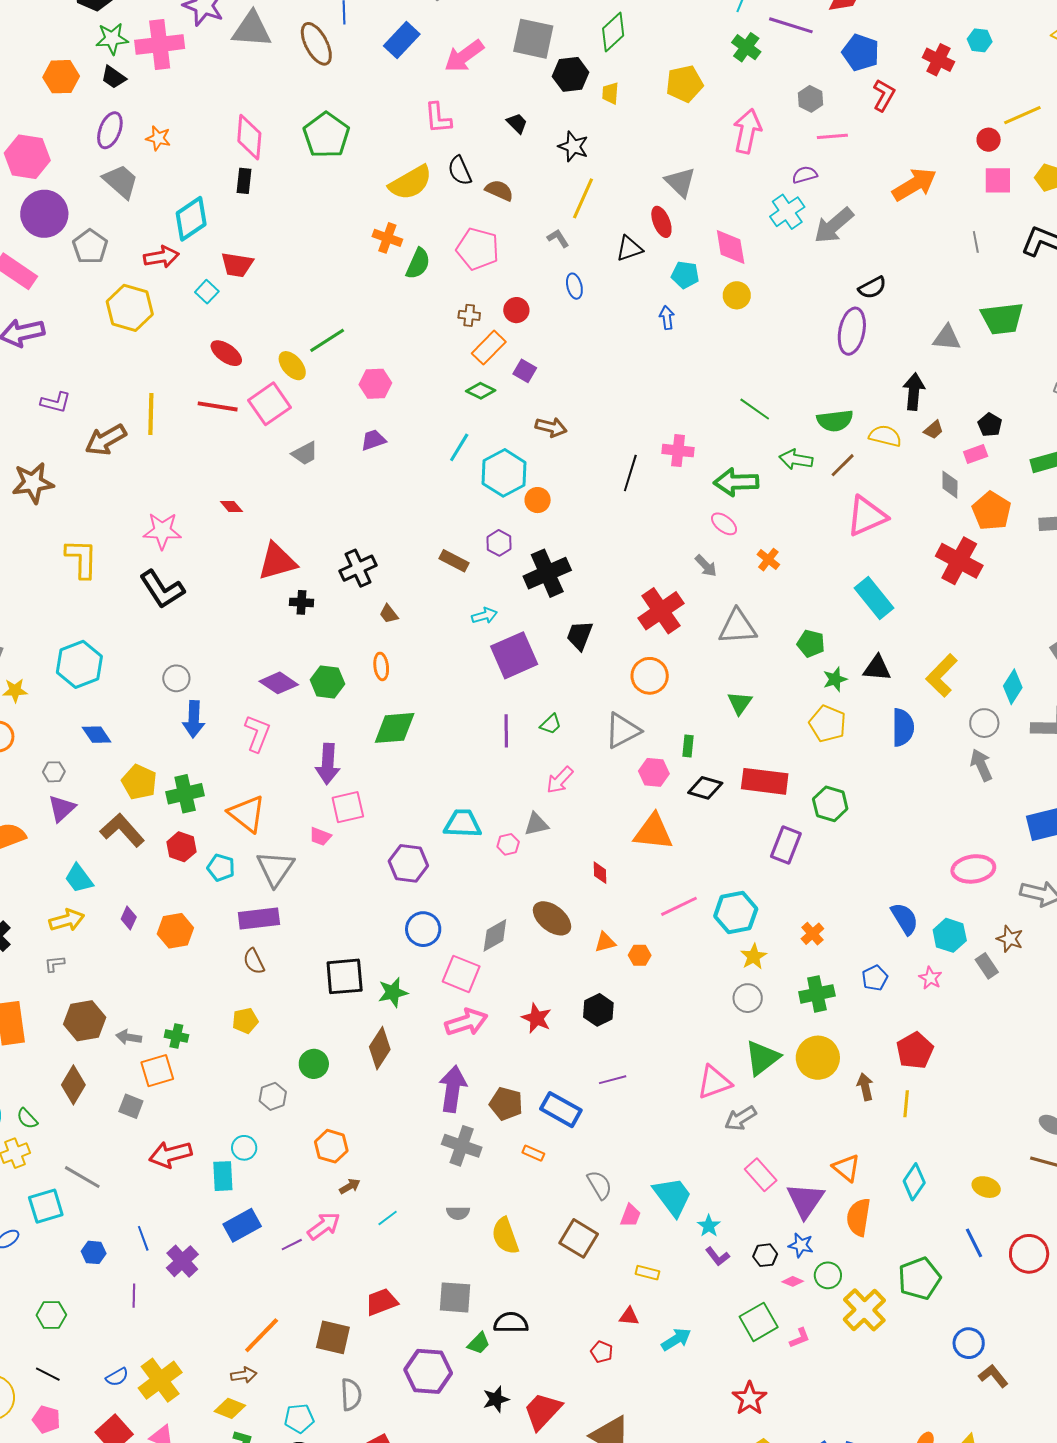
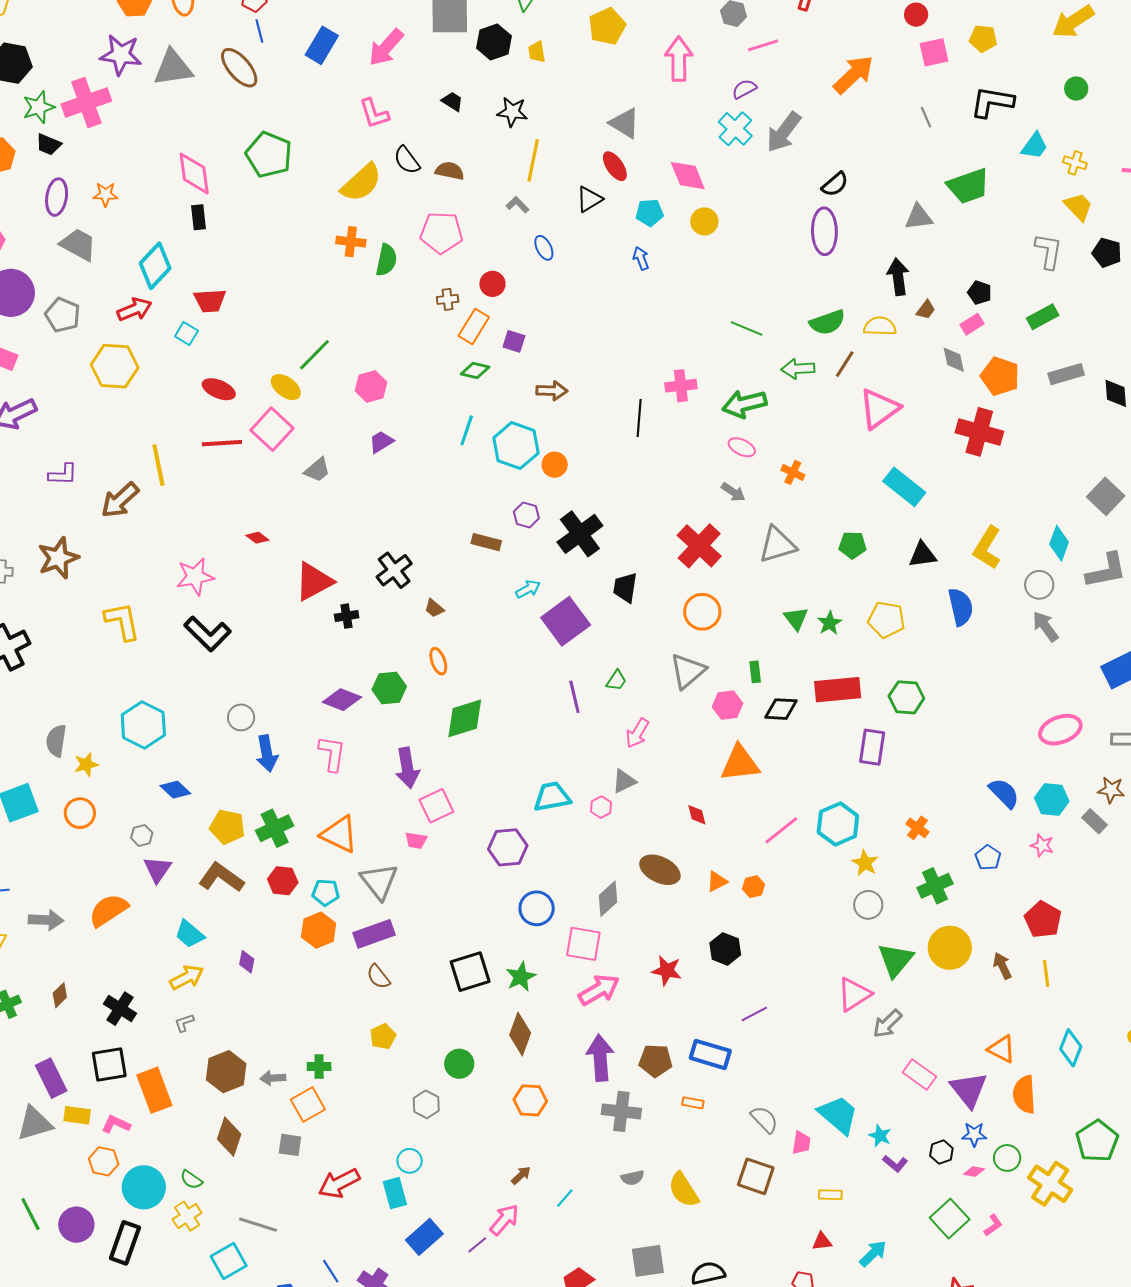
green star: (835, 679) -> (830, 623), moved
orange hexagon: (175, 931) -> (319, 930), moved
orange hexagon: (331, 1146) -> (530, 1100), moved

